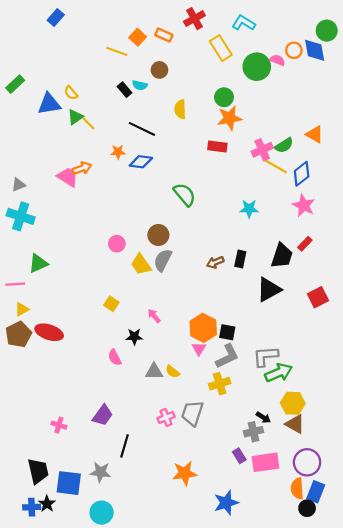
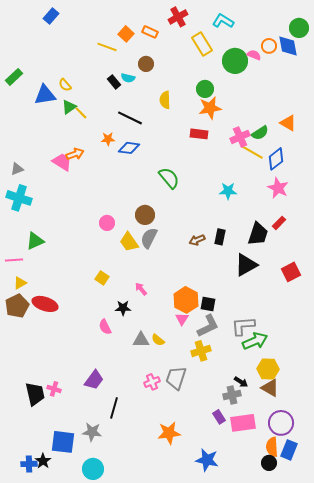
black trapezoid: (38, 471) -> (35, 394), moved
blue star: (226, 503) -> (207, 460), turned 30
black circle: (307, 508) -> (269, 463), moved

